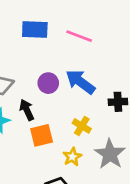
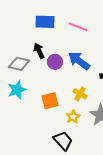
black arrow: (27, 110) -> (39, 51), moved

